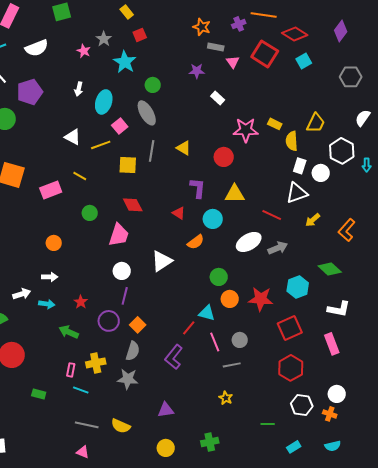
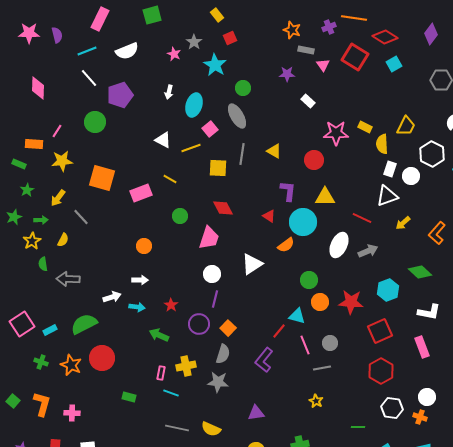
cyan circle: (213, 219) -> (303, 222), size x1.4
white ellipse: (249, 242) -> (339, 245), turned -35

